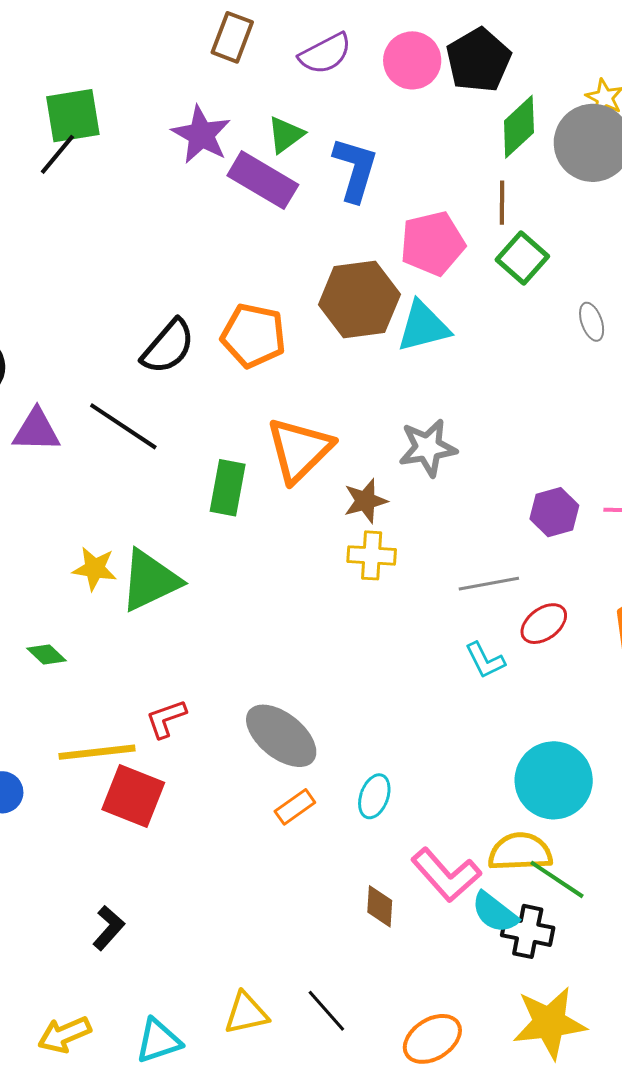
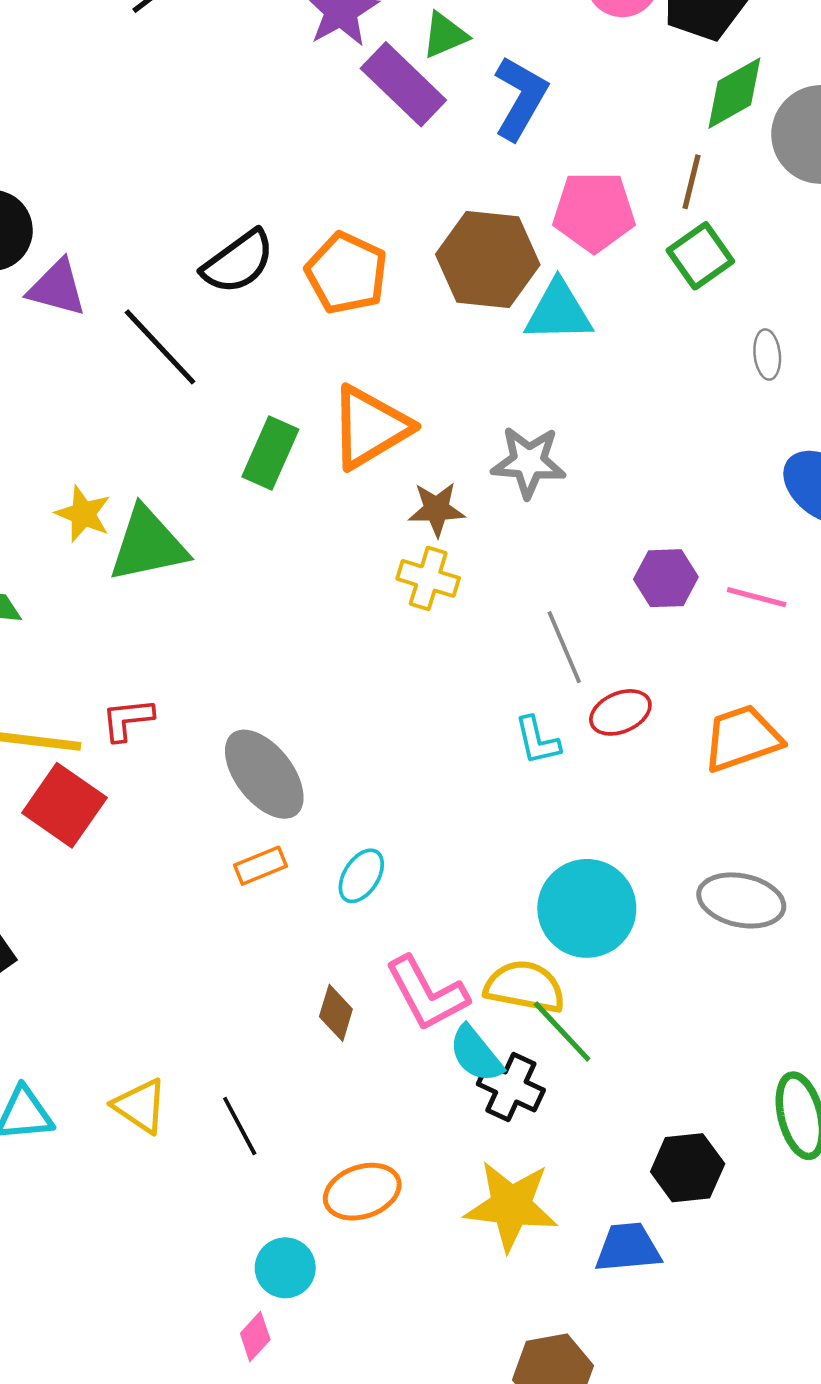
purple triangle: (36, 430) -> (57, 288), moved
gray line: (489, 584) -> (564, 647), turned 64
yellow triangle: (246, 1013) -> (140, 1106), turned 33

